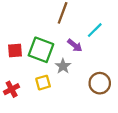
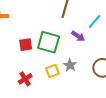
gray star: (63, 66) -> (70, 65), moved

